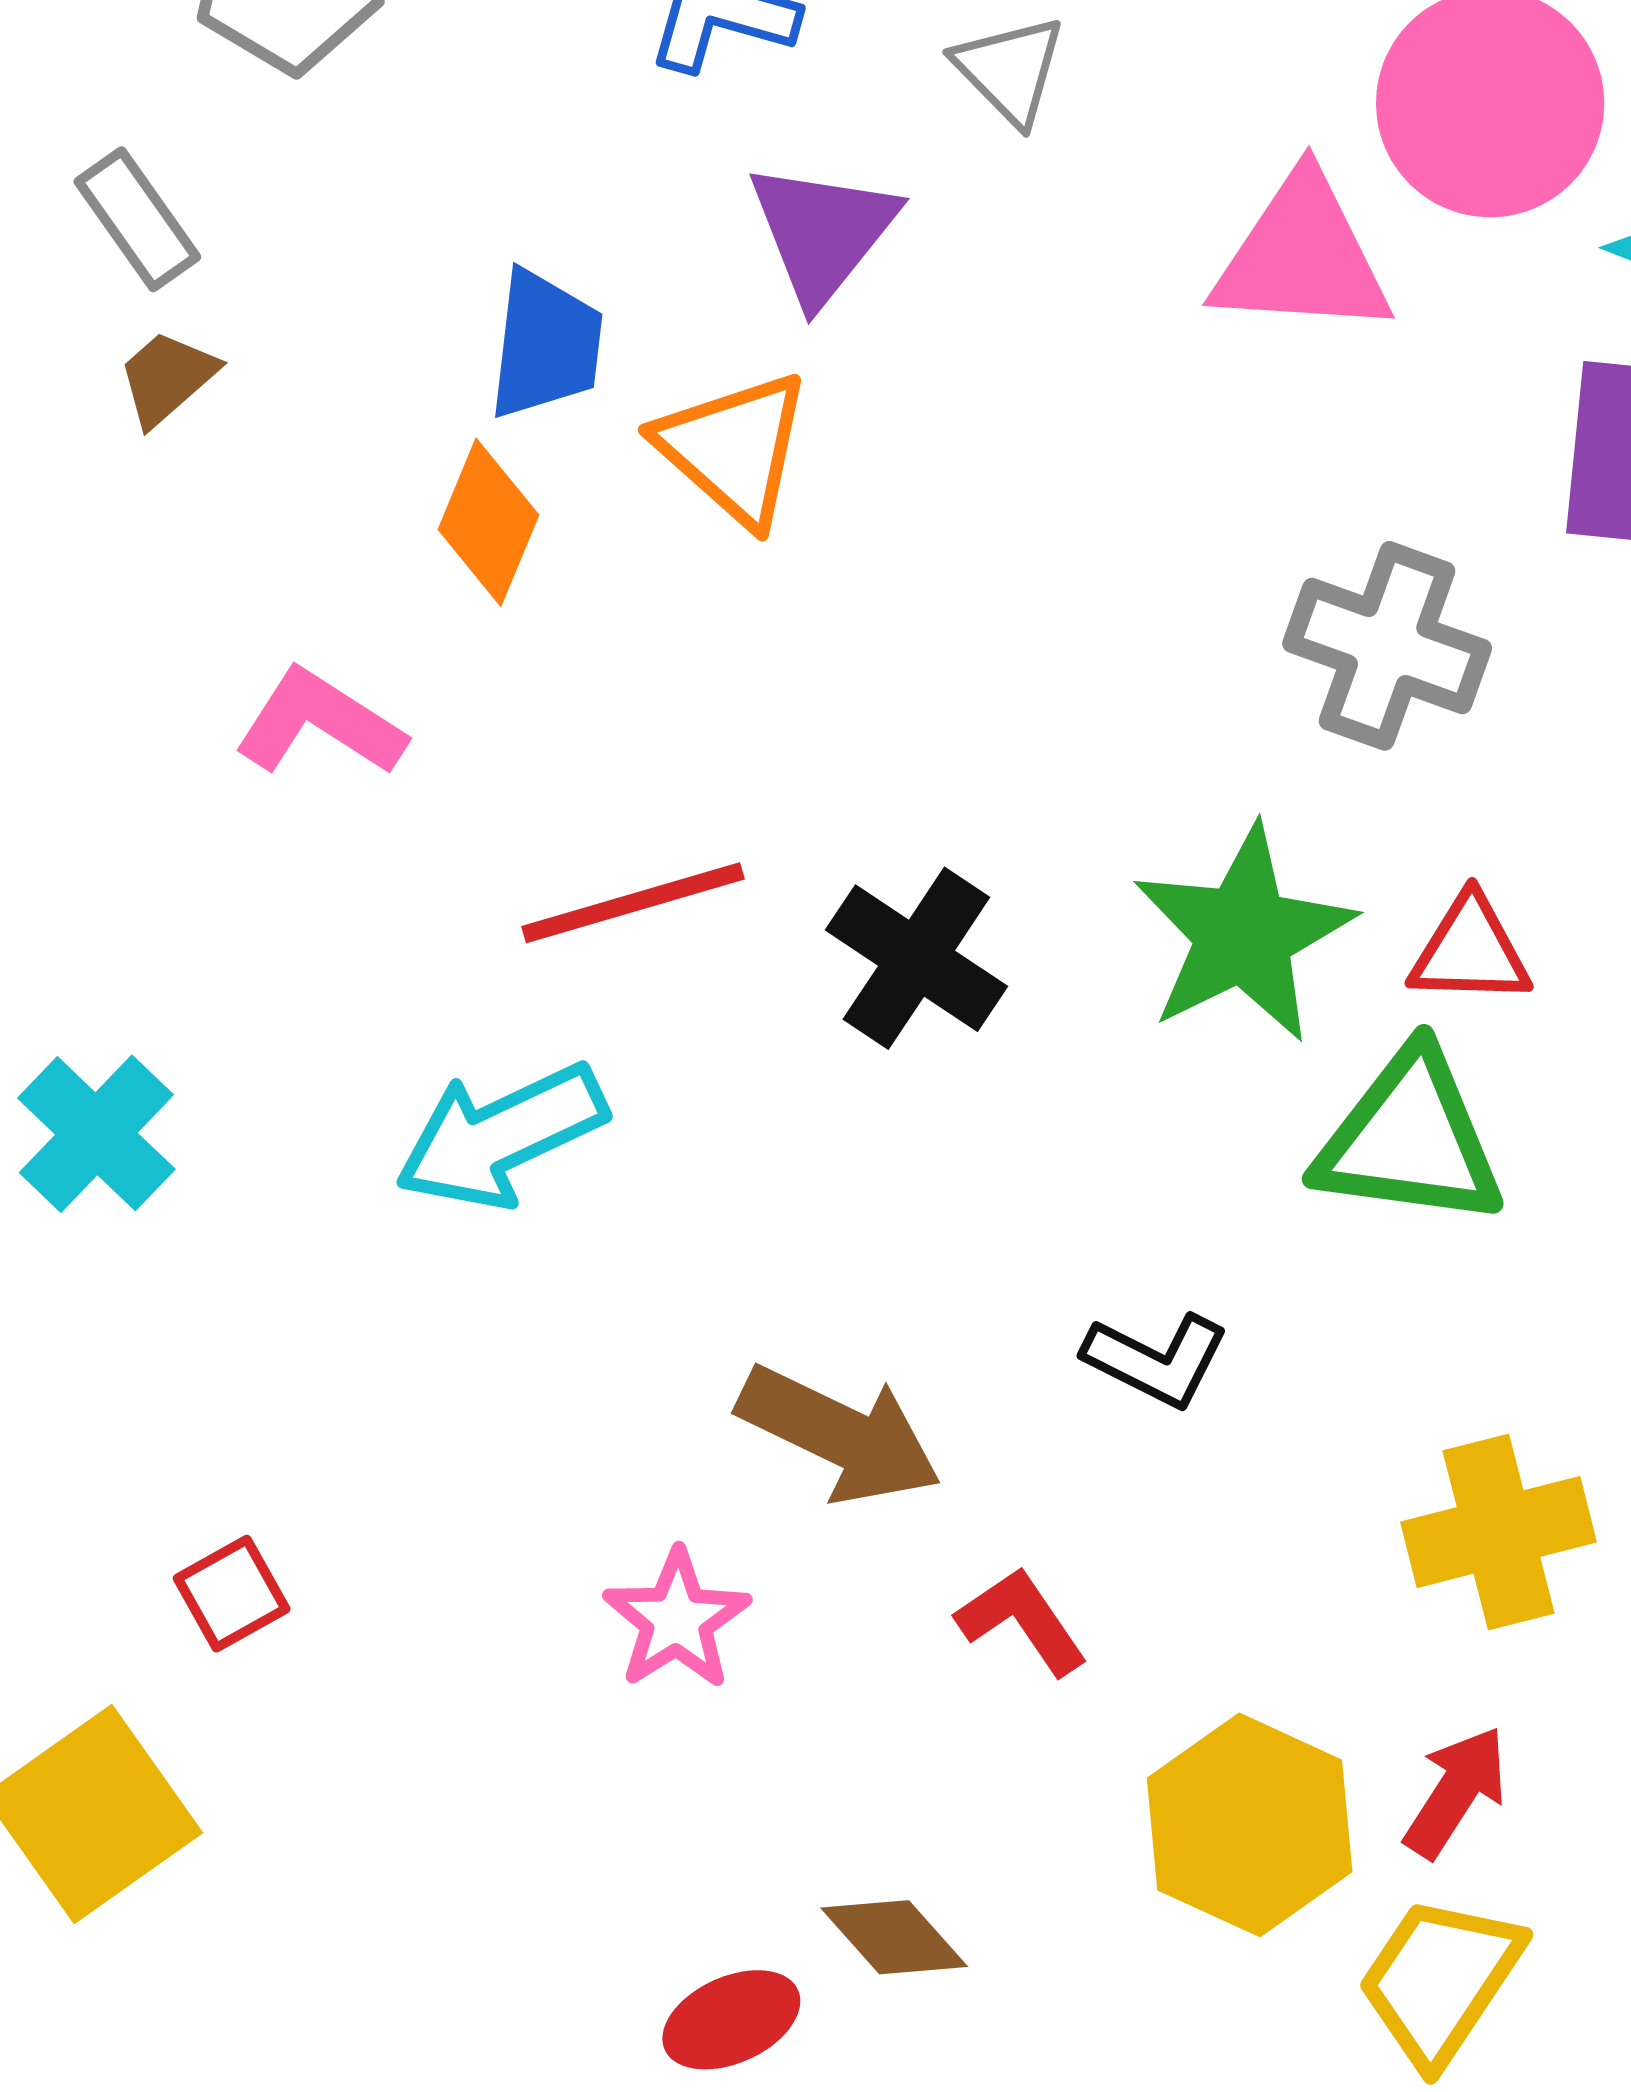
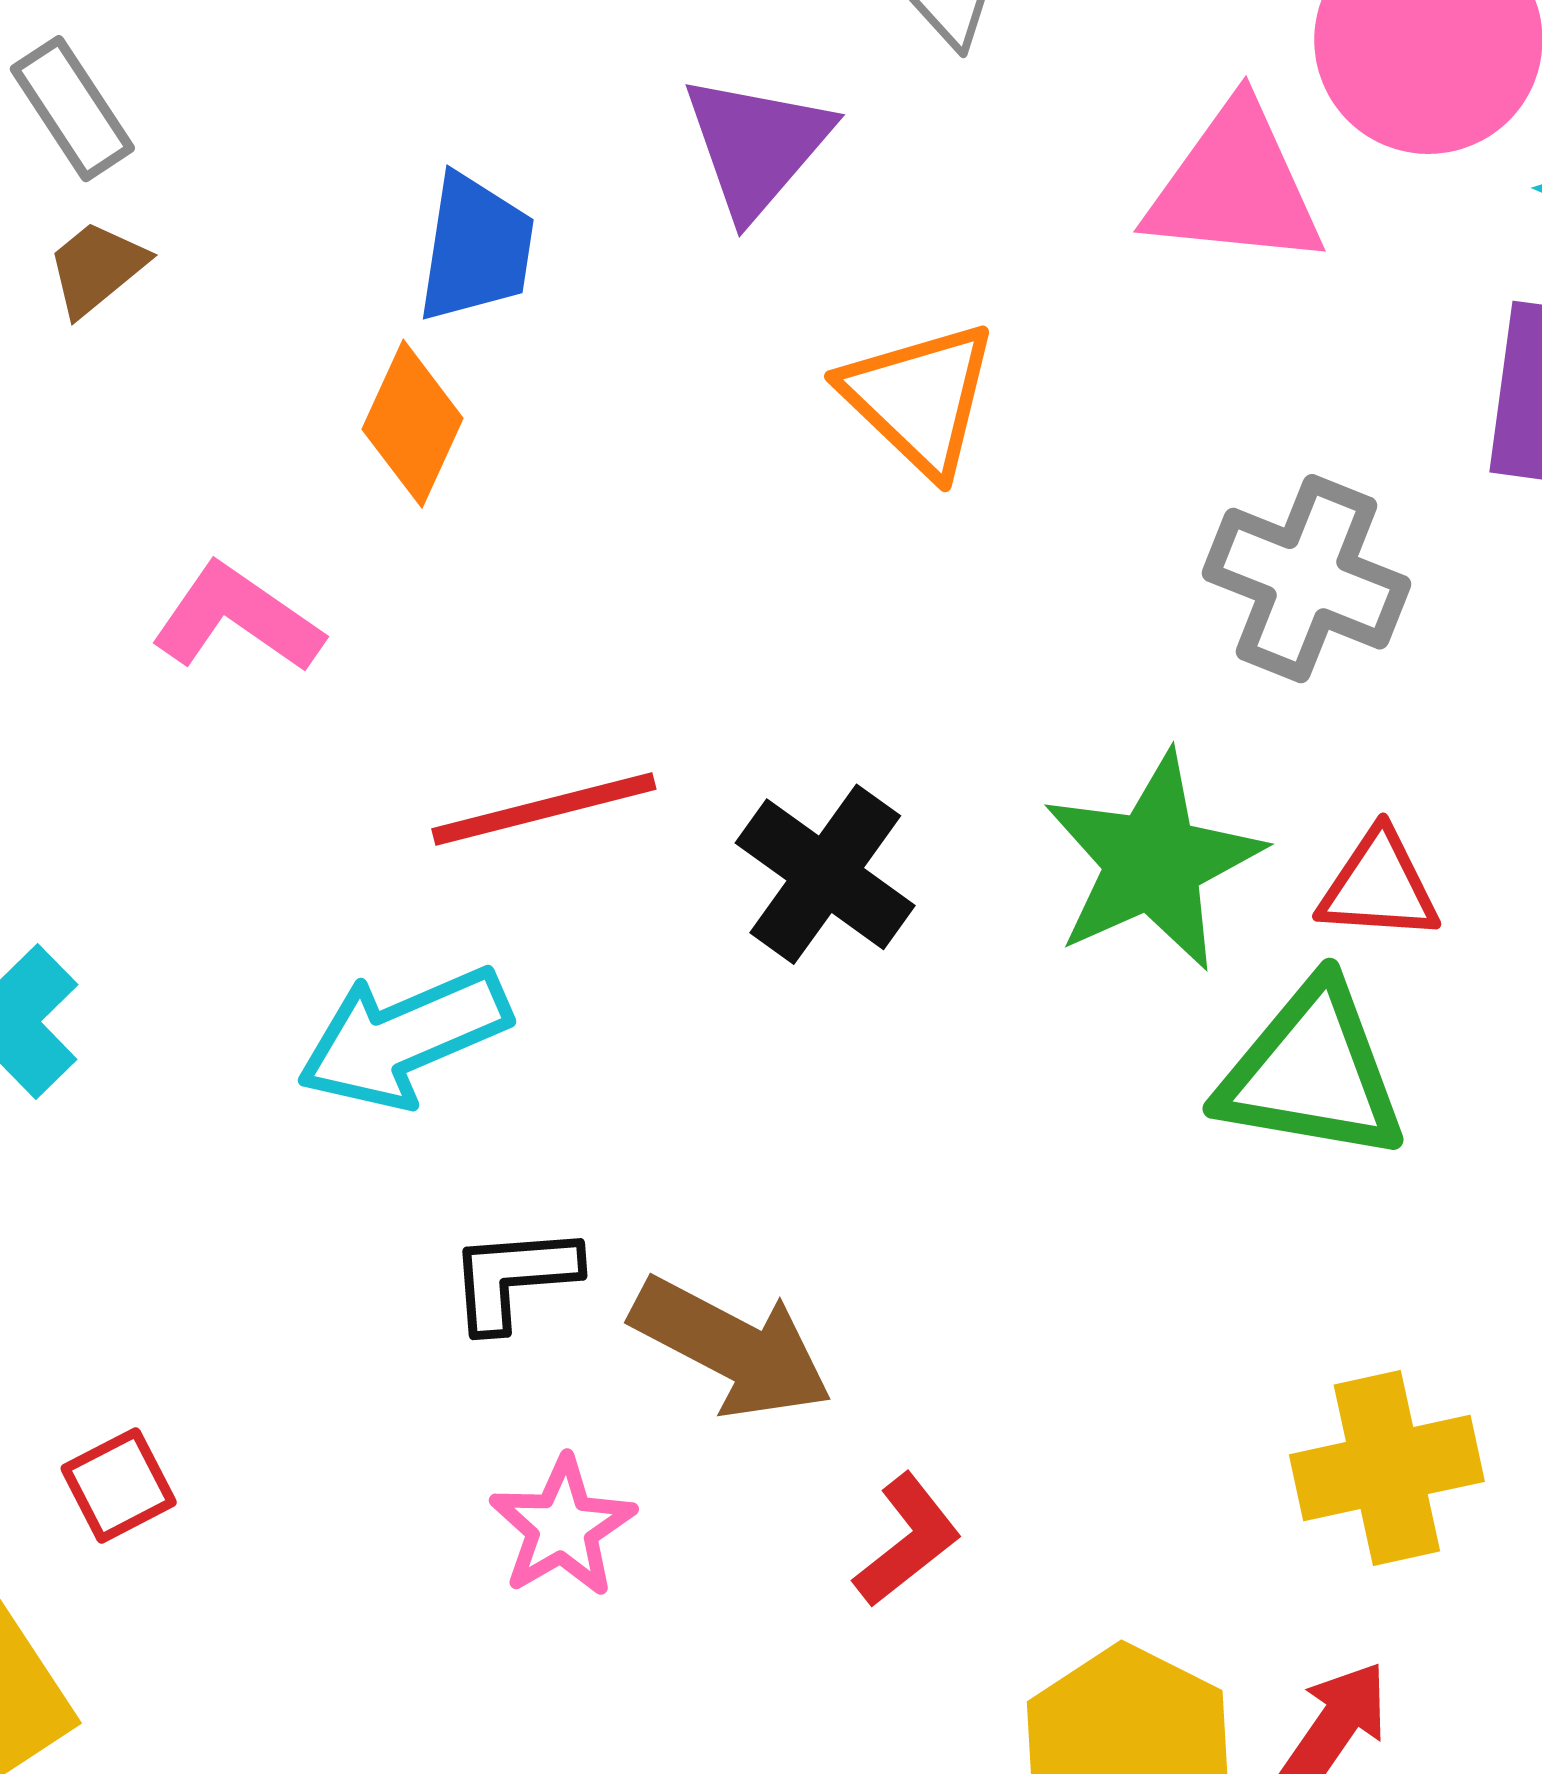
orange triangle: (734, 448) -> (919, 398), moved
black L-shape: (1156, 1360) -> (514, 1278), moved, turned 147
red L-shape: (1022, 1621) -> (907, 1540), turned 84

